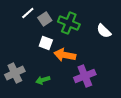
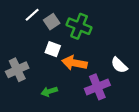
white semicircle: (104, 31) -> (119, 65), moved
gray cross: (15, 73) -> (17, 70), moved

